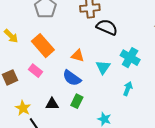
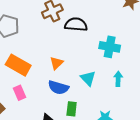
orange triangle: (78, 56) -> (57, 63), turned -40
cyan triangle: (103, 67) -> (88, 78), moved
pink rectangle: (35, 71) -> (20, 93), turned 48

